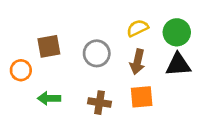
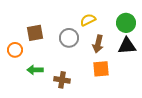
yellow semicircle: (137, 28) -> (88, 20), moved
brown cross: (100, 103) -> (62, 80), moved

